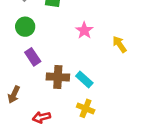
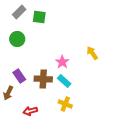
pink star: (84, 30) -> (62, 62), moved
purple rectangle: (33, 57) -> (19, 76), moved

